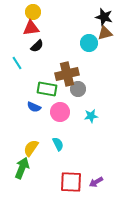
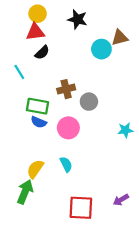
black star: (104, 17) -> (77, 19), moved
brown cross: (67, 74) -> (66, 89), moved, size x0.7
green rectangle: (47, 89) -> (38, 106), moved
cyan star: (91, 116) -> (125, 130), moved
purple arrow: (96, 182) -> (121, 200), moved

